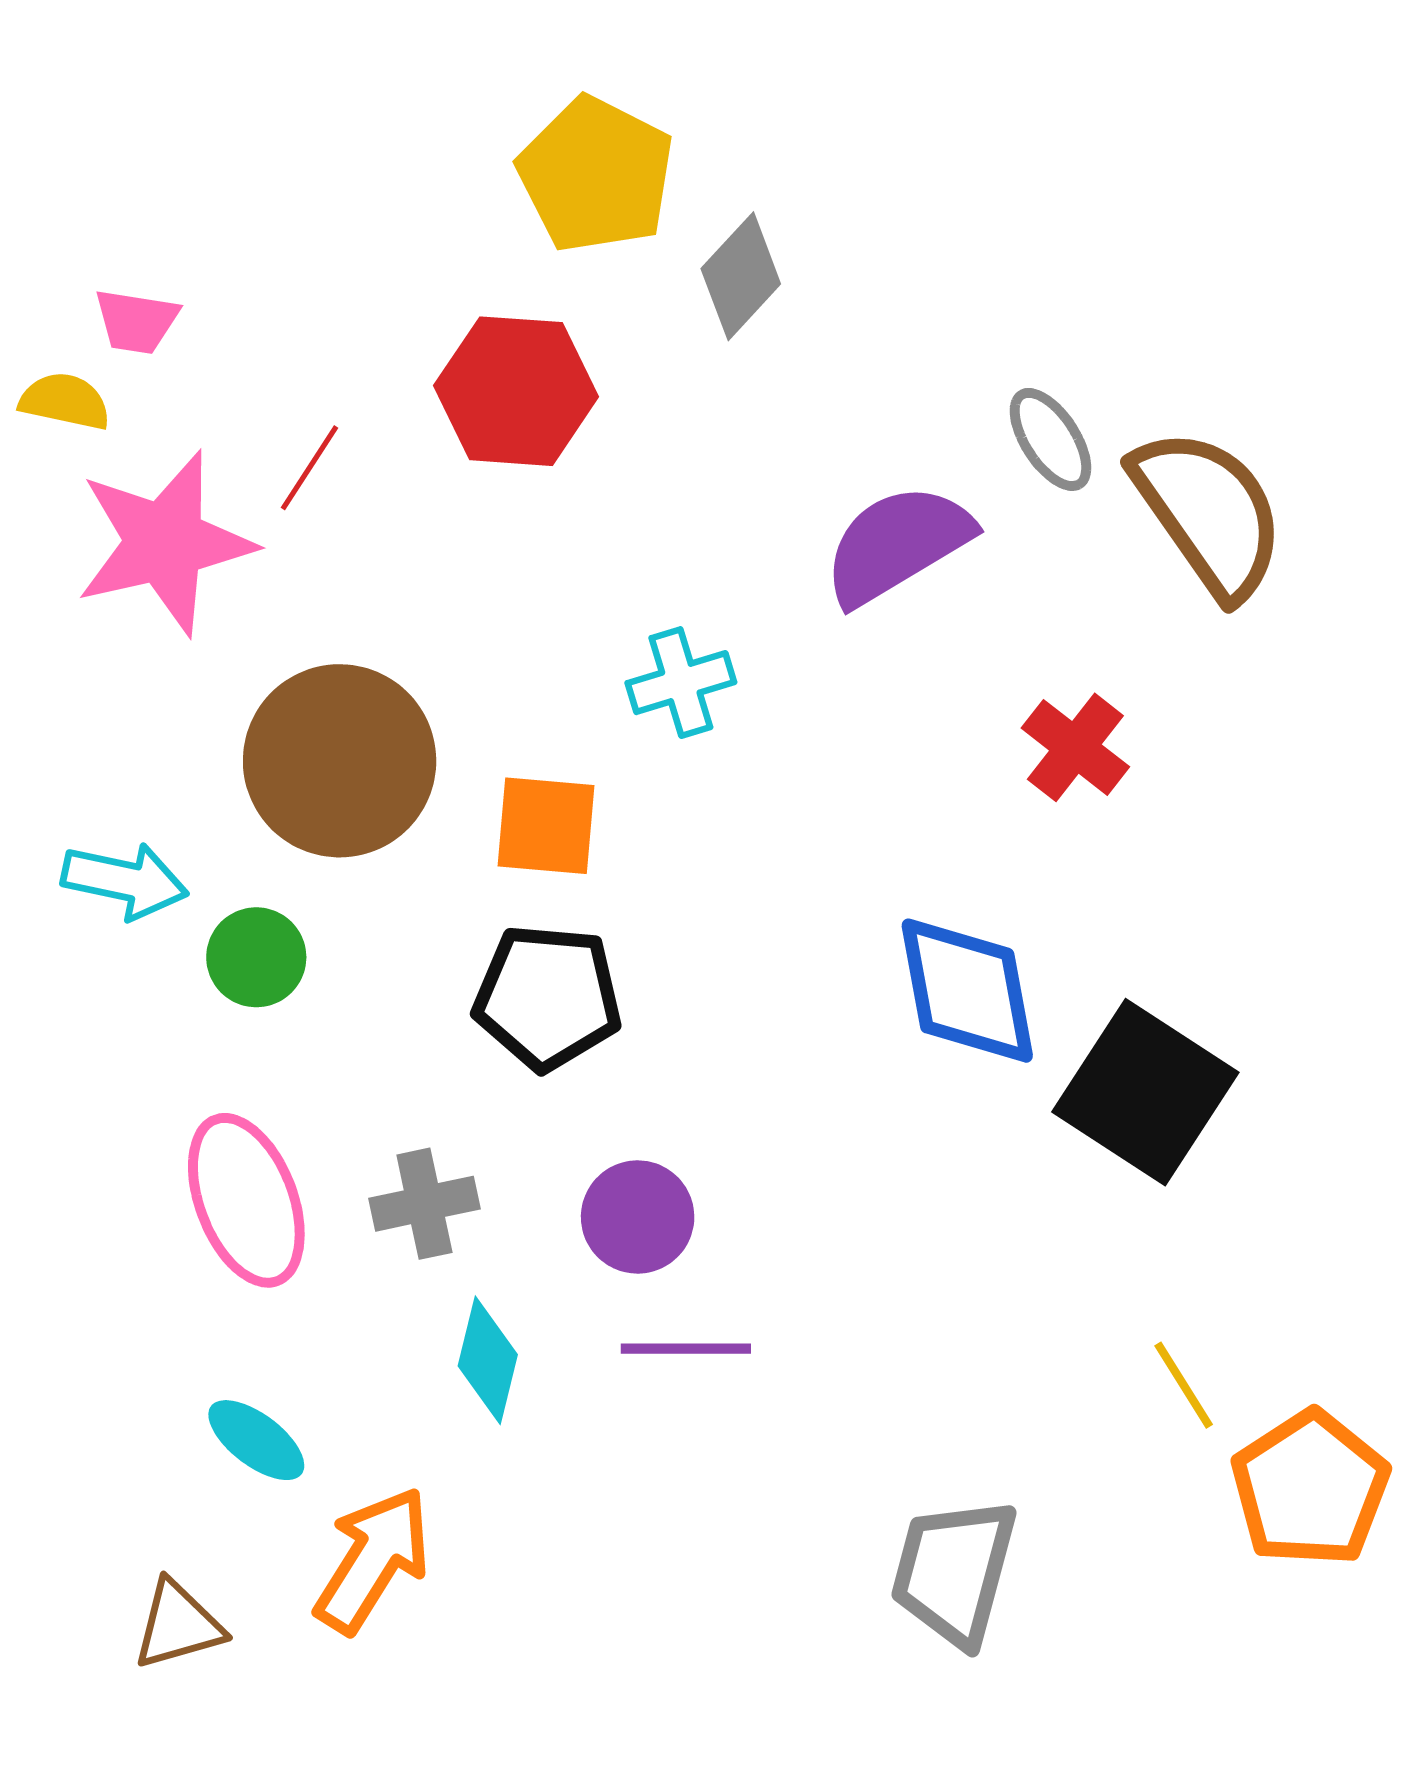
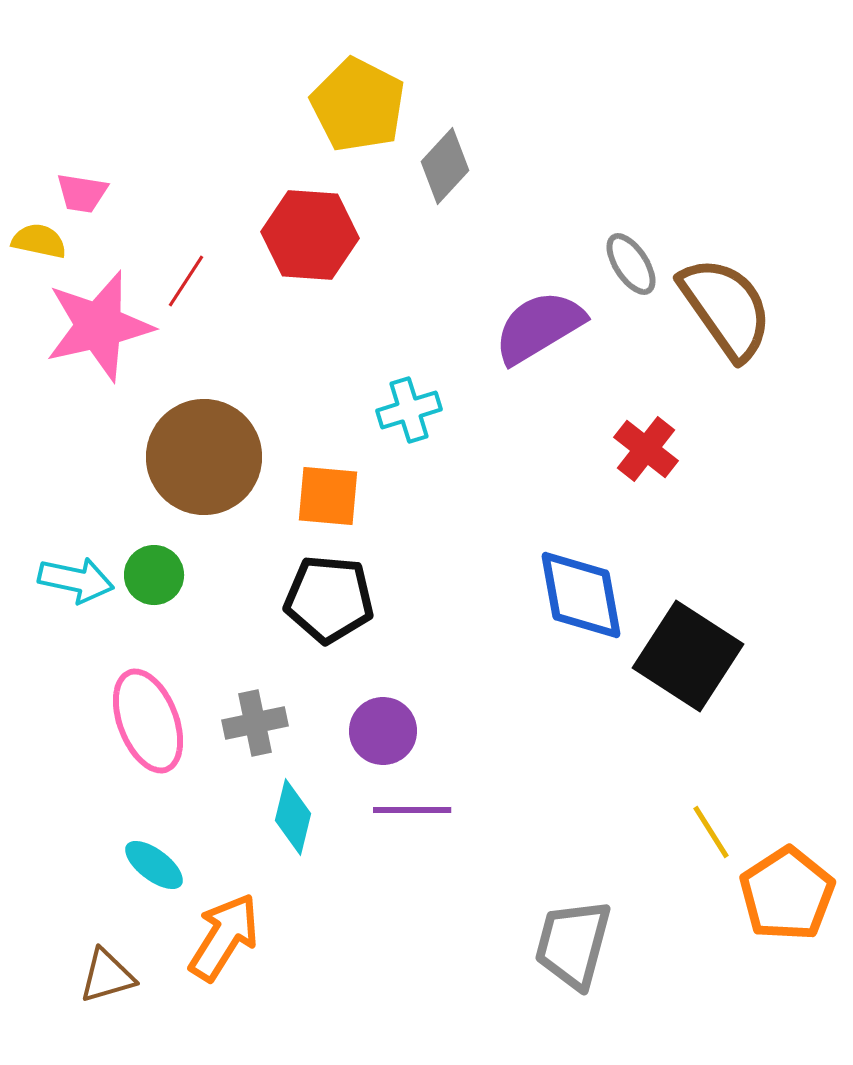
cyan arrow: (125, 881) -> (76, 580), moved

